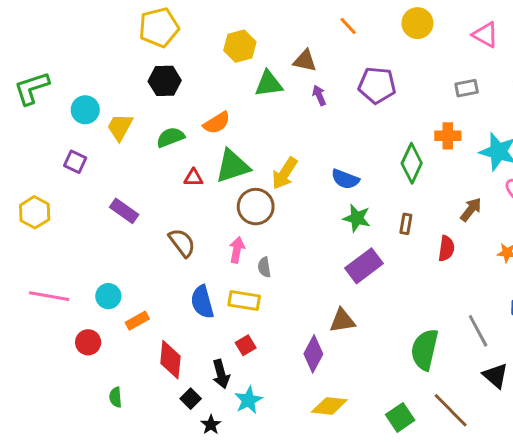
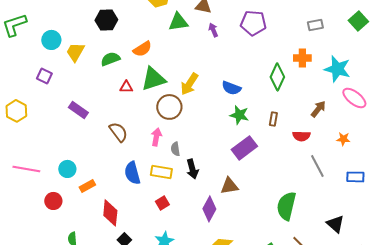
red semicircle: (446, 248) -> (301, 136), turned 84
gray line: (478, 331) -> (317, 166), moved
black arrow: (221, 374) -> (192, 169), moved

